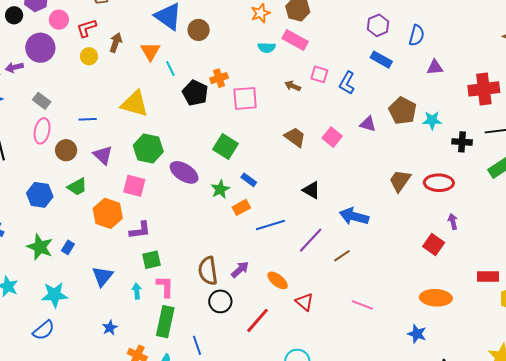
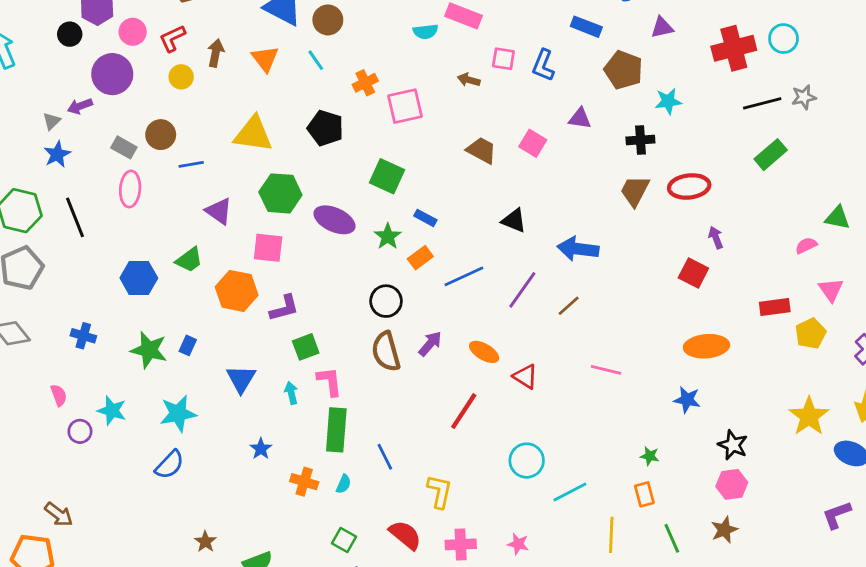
cyan line: (170, 69) -> (316, 60), moved
black pentagon: (195, 93) -> (326, 128), moved
brown pentagon: (403, 111) -> (623, 70), moved
black cross: (462, 142) -> (640, 140), moved
brown circle: (66, 150) -> (161, 135), moved
black circle: (220, 301) -> (386, 301), moved

